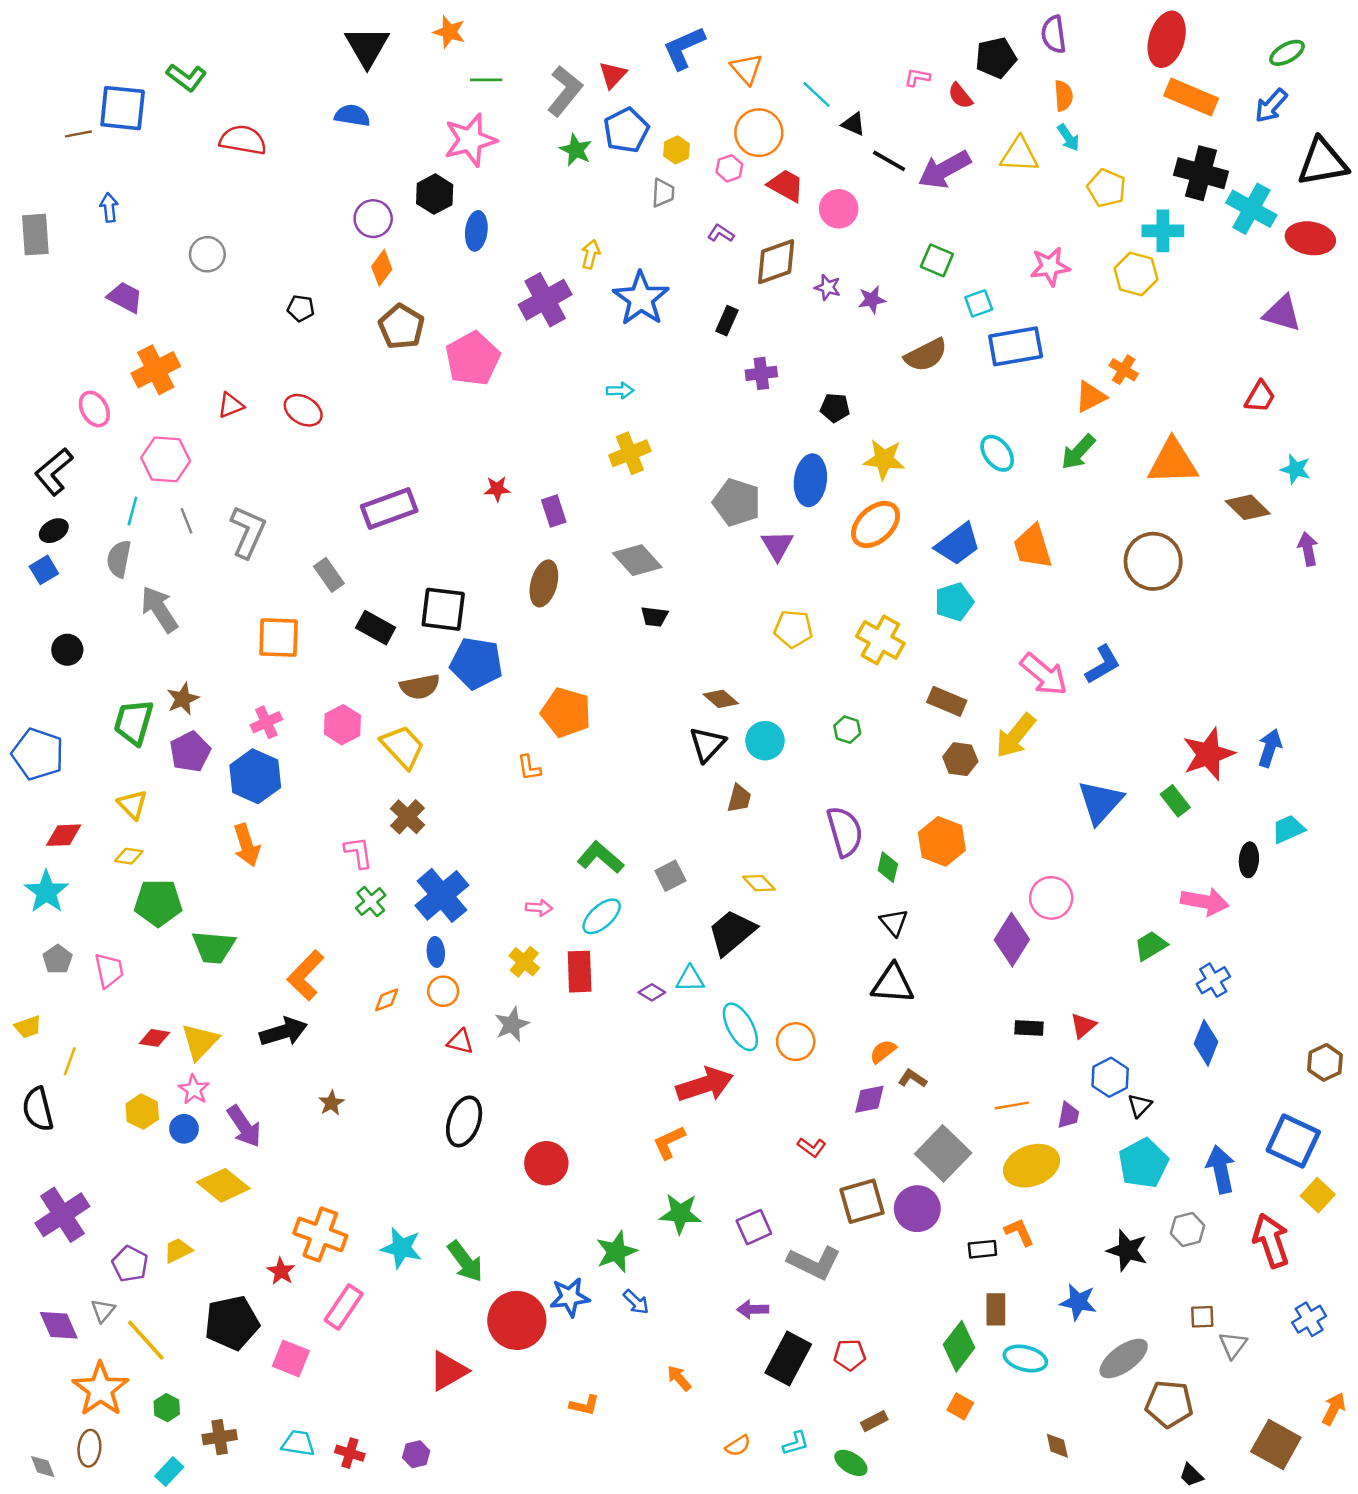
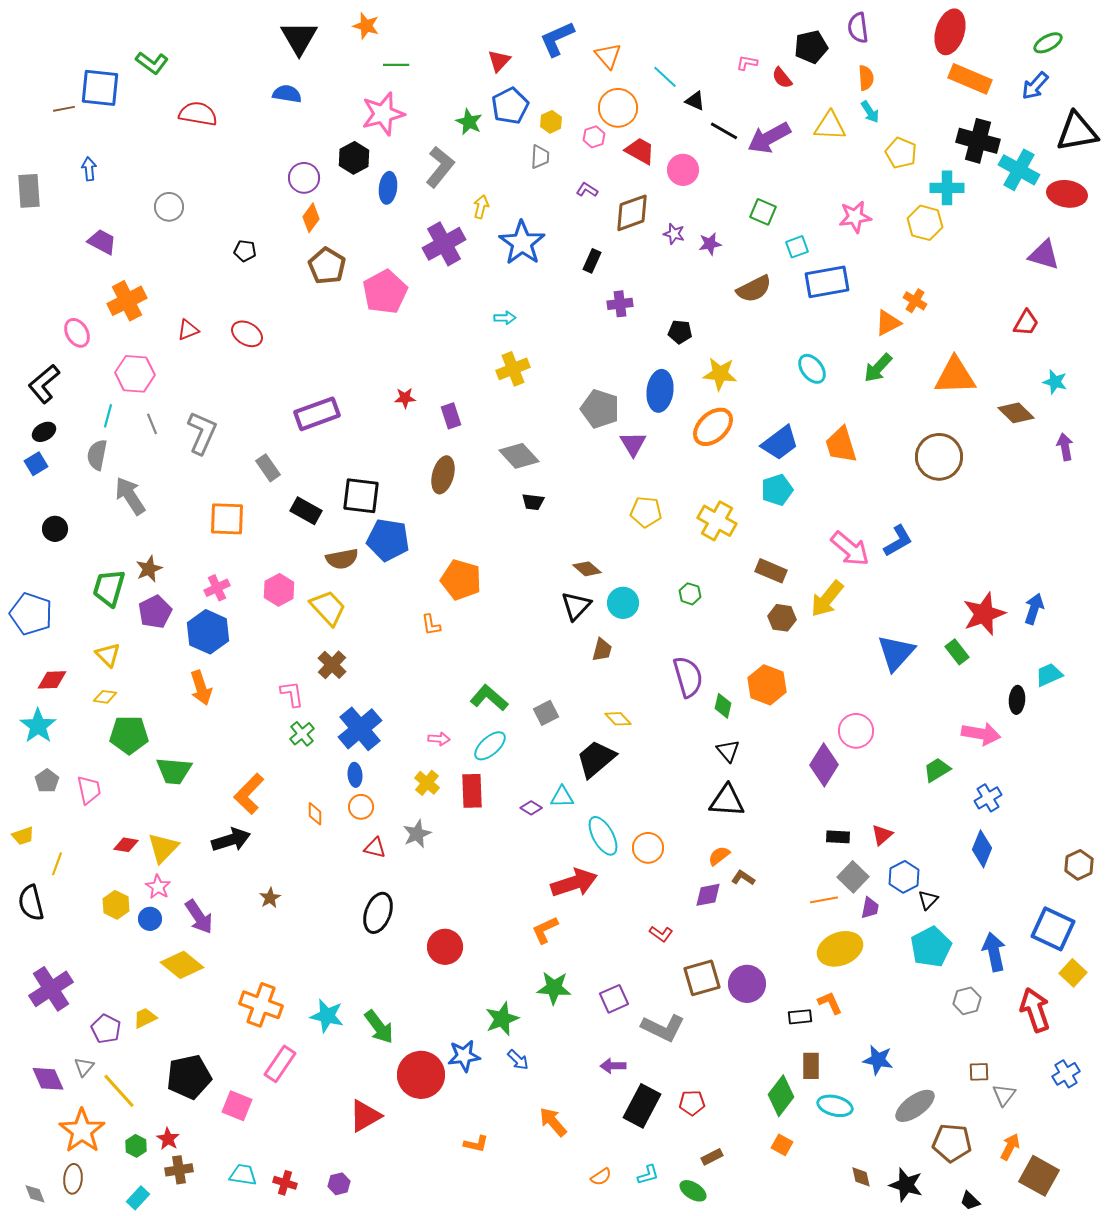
gray L-shape: (565, 91) -> (440, 167), moved
orange diamond: (387, 1000) -> (315, 814), turned -70
gray square: (943, 1153) -> (853, 877), moved, size x0.7
black star: (1127, 1250) -> (906, 1185), moved
red star: (281, 1271) -> (168, 1139), moved
orange arrow: (679, 1378) -> (553, 1122), size x1.4
orange arrow: (1334, 1409) -> (1010, 1147), moved

